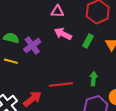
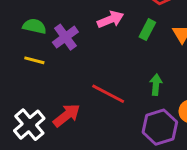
pink arrow: (63, 34) -> (111, 19), turned 132
red line: (61, 84) -> (108, 94), turned 35

